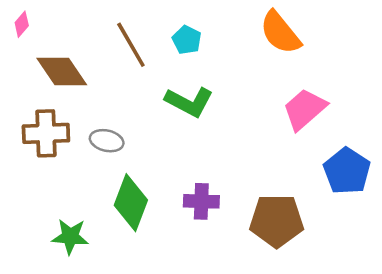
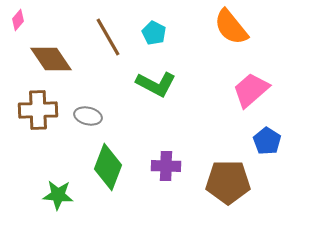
blue pentagon: (347, 171) -> (267, 141), moved, size x0.7

